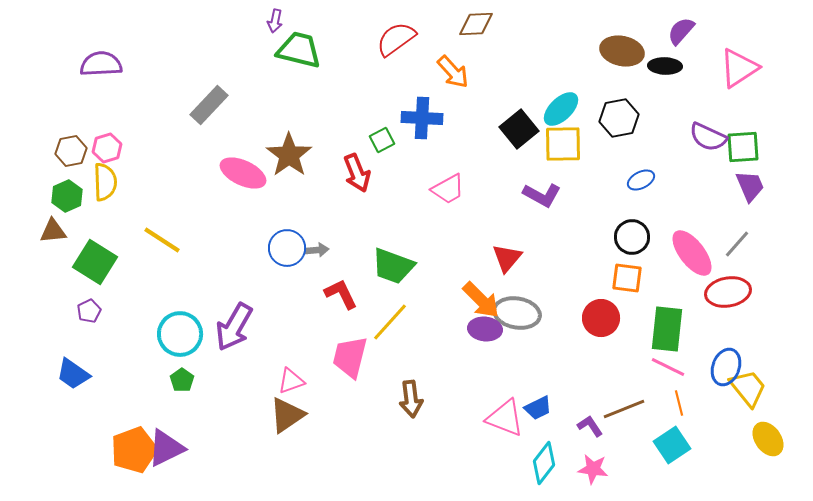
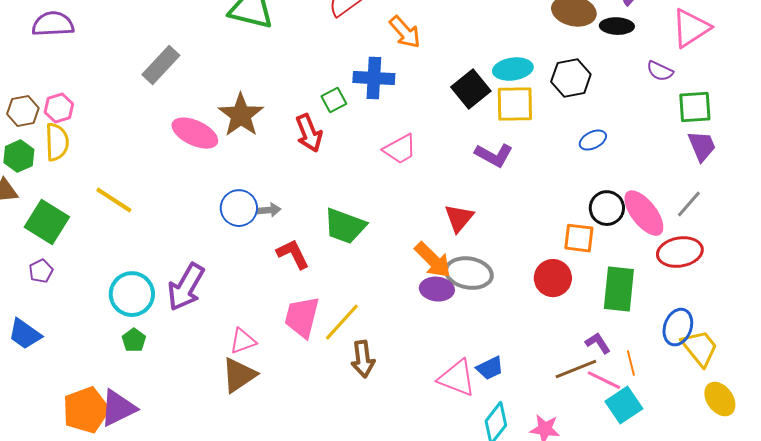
cyan ellipse: (561, 109) -> (513, 69), turned 36
purple semicircle: (708, 137) -> (660, 71), moved, size x0.7
black circle: (632, 237) -> (607, 208), moved
yellow line: (390, 322) -> (342, 322), moved
pink line: (668, 367) -> (604, 380), moved
purple L-shape: (590, 426) -> (598, 343), moved

